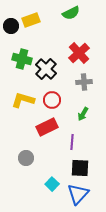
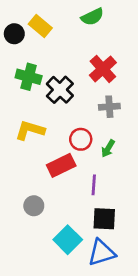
yellow rectangle: (31, 20) -> (40, 26), turned 60
red circle: (52, 100) -> (81, 139), moved
cyan square: (52, 184) -> (68, 240), size x1.5
blue triangle: (78, 194) -> (102, 253), turned 30

